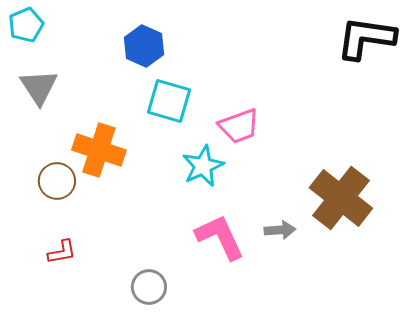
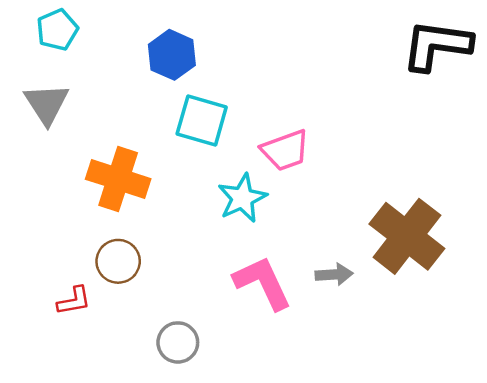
cyan pentagon: (26, 25) -> (57, 30), moved
brown circle: (57, 181) -> (118, 261), moved

